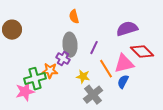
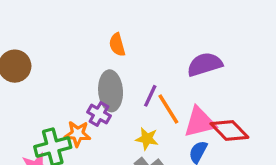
red diamond: (142, 52) -> (229, 130), moved
orange line: (106, 69) -> (168, 109), moved
yellow star: (83, 77) -> (147, 139), moved

